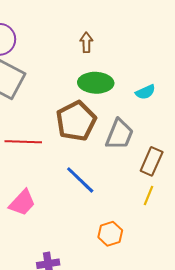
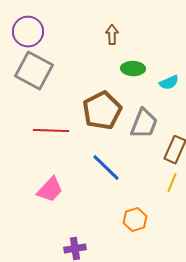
green ellipse: (96, 83) -> (133, 69), moved, size x0.7

